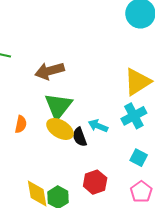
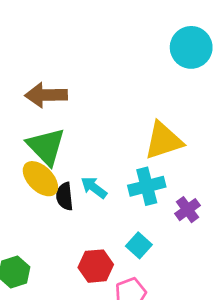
green triangle: (58, 106) -> (46, 146), turned -36
red hexagon: (95, 182) -> (96, 266), moved

